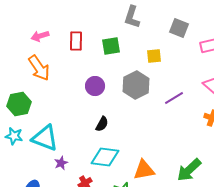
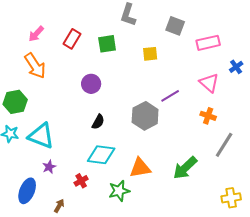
pink arrow: (40, 36) -> (36, 34), turned -30
red rectangle: (76, 41) -> (72, 39), turned 30
gray hexagon: (136, 85) -> (145, 116), moved
purple star: (61, 163) -> (49, 167), moved

